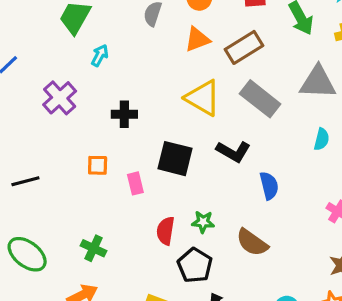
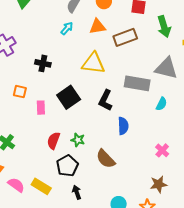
cyan arrow: (100, 55) -> (67, 28), moved
yellow triangle: (203, 98) -> (93, 63), turned -35
gray rectangle: (260, 99) -> (137, 83), moved, turned -40
black L-shape: (233, 151) -> (105, 100), turned 75
black square: (175, 159) -> (69, 97), turned 30

